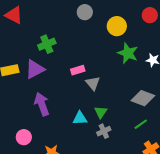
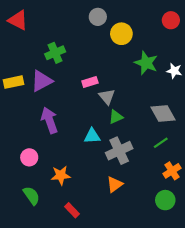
yellow circle: (117, 26) -> (121, 34), moved
gray diamond: (143, 98) -> (163, 114), turned 40
green triangle: (101, 112) -> (116, 117), moved, turned 32
gray cross: (104, 131) -> (119, 151), size x1.6

